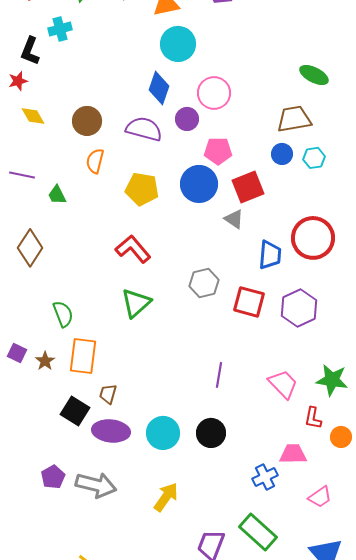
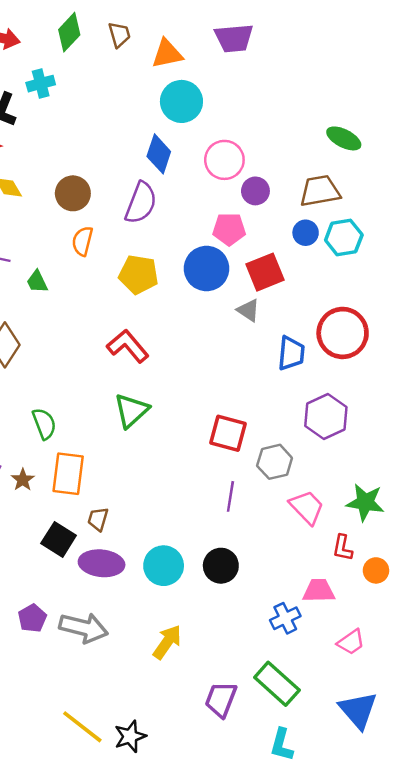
purple circle: (187, 119) -> (255, 191), moved
purple semicircle: (144, 129) -> (141, 203), turned 96
cyan hexagon: (314, 158) -> (344, 237), size x1.4
gray hexagon: (204, 283) -> (275, 462), moved
red square: (249, 302) -> (228, 433), moved

